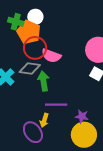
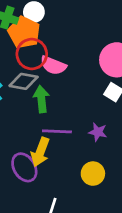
purple star: (82, 116) -> (98, 132), moved
yellow arrow: (44, 120) -> (40, 152), size x1.5
yellow circle: (84, 135) -> (93, 174), size x0.7

